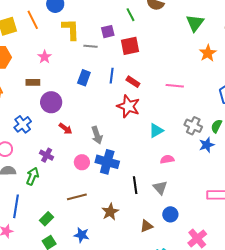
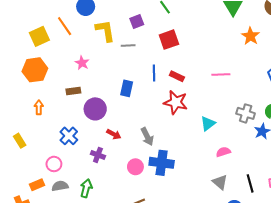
purple square: (108, 32) -> (137, 22), moved
blue rectangle: (84, 78) -> (127, 88), moved
purple cross: (47, 155) -> (98, 155), moved
black line: (135, 185) -> (250, 183), moved

